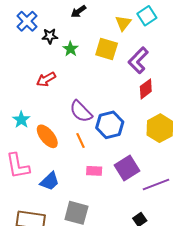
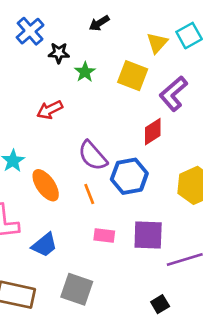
red diamond: (146, 89) -> (153, 132), moved
purple square: (127, 168) -> (148, 235), turned 30

